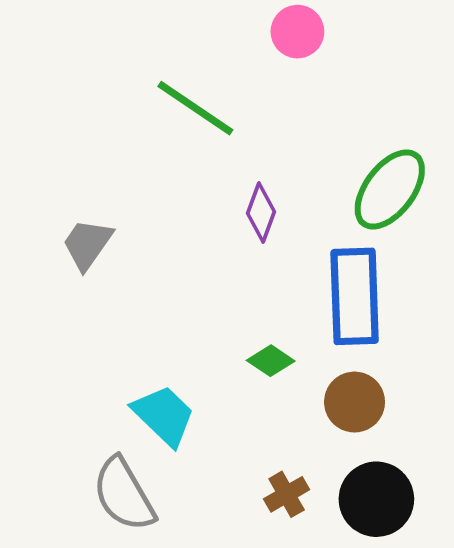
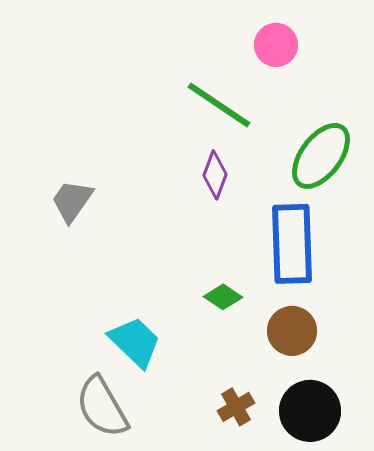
pink circle: (297, 32) -> (276, 45), moved
green line: (195, 108) -> (219, 105), moved

